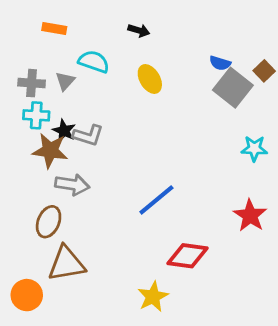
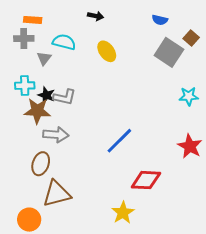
blue semicircle: (220, 63) -> (160, 20), moved
gray cross: (32, 83) -> (24, 38), moved

